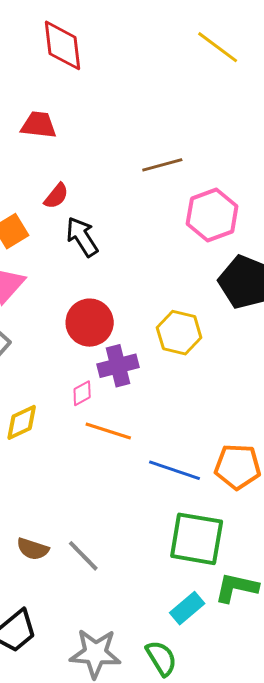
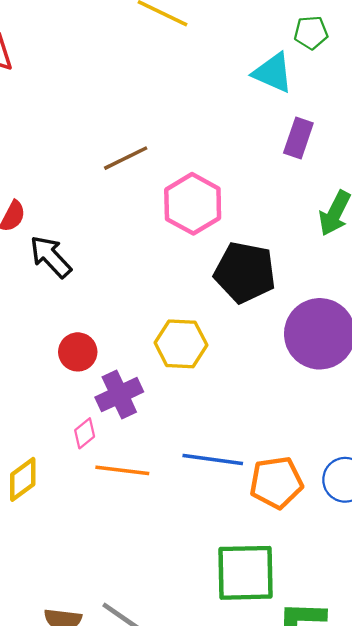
red circle: (90, 323) -> (78, 352), size x0.7
blue line: (175, 470) -> (213, 460), moved

